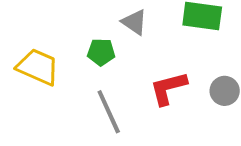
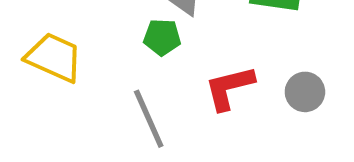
green pentagon: (101, 52) -> (162, 37), moved

